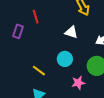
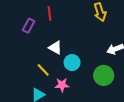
white triangle: (71, 32) -> (55, 48), moved
pink star: (78, 83) -> (62, 85), moved

